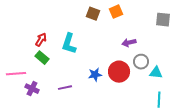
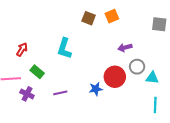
red arrow: (41, 40) -> (22, 49), moved
green rectangle: (42, 58) -> (37, 72), moved
blue star: (95, 75) -> (96, 89), moved

